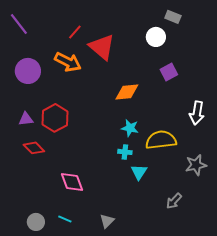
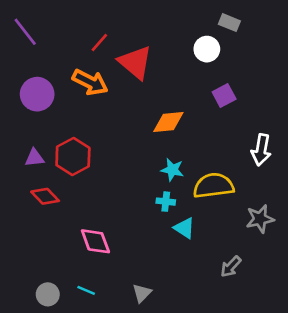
cyan triangle: (139, 172) -> (184, 228), turned -30

